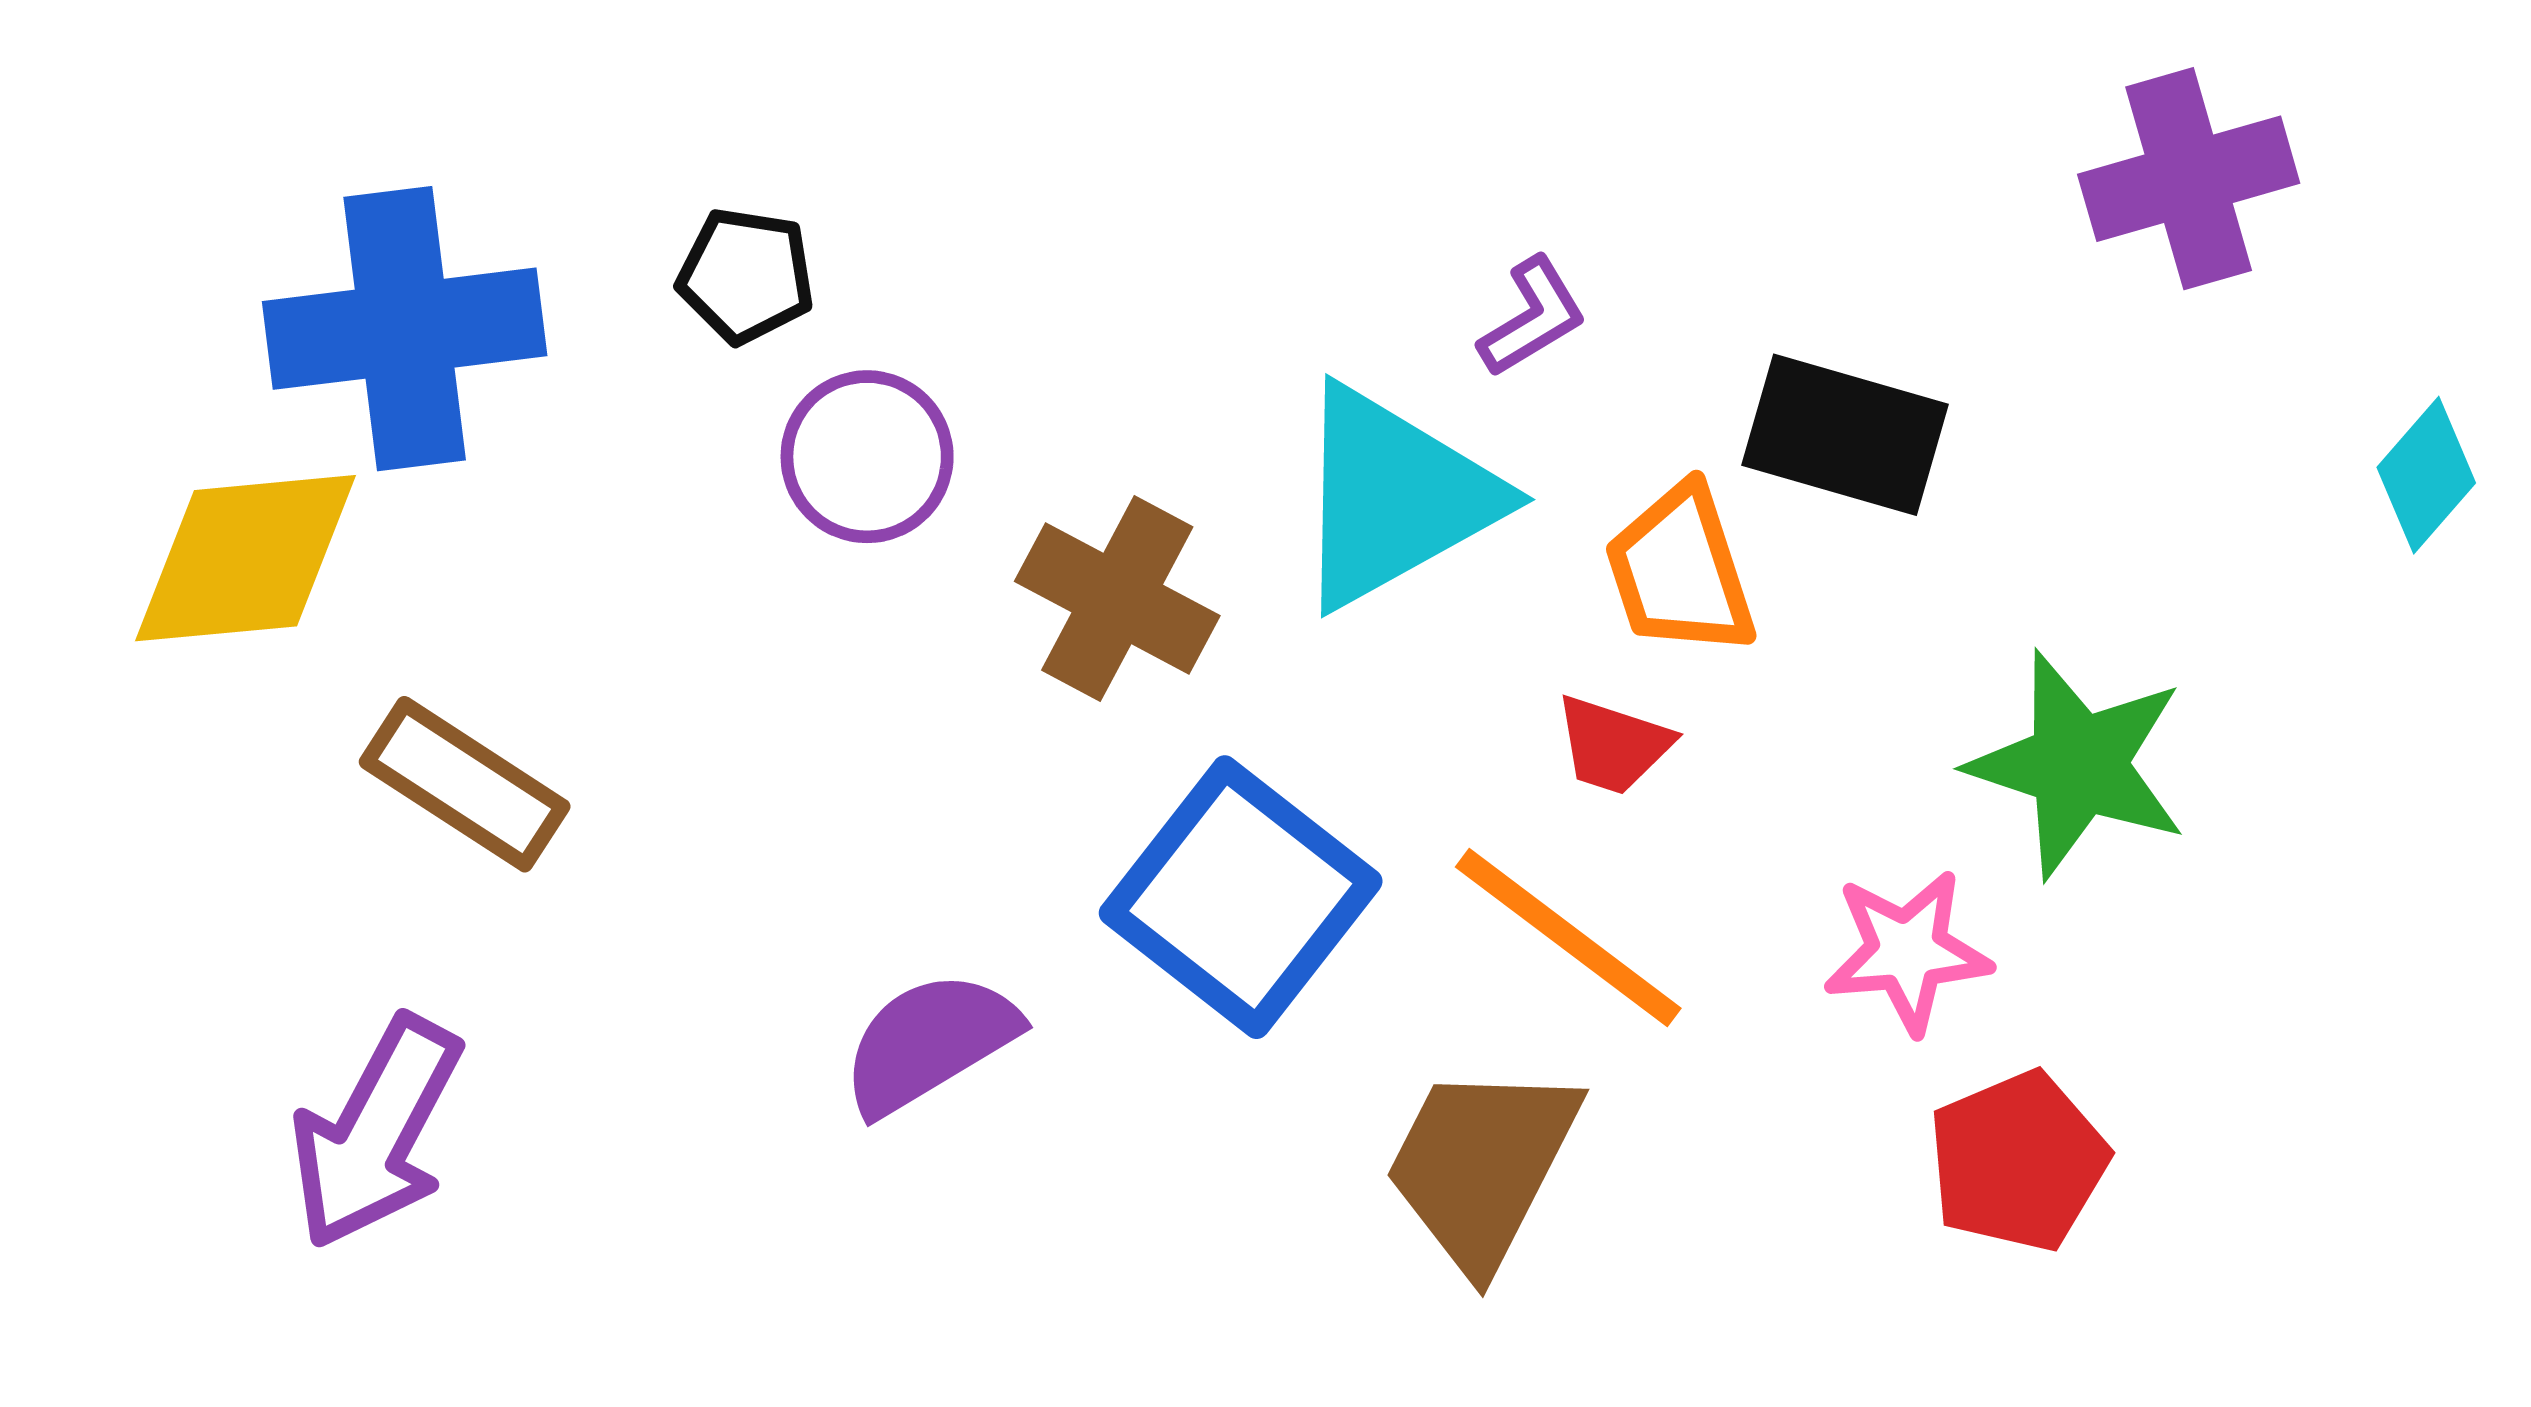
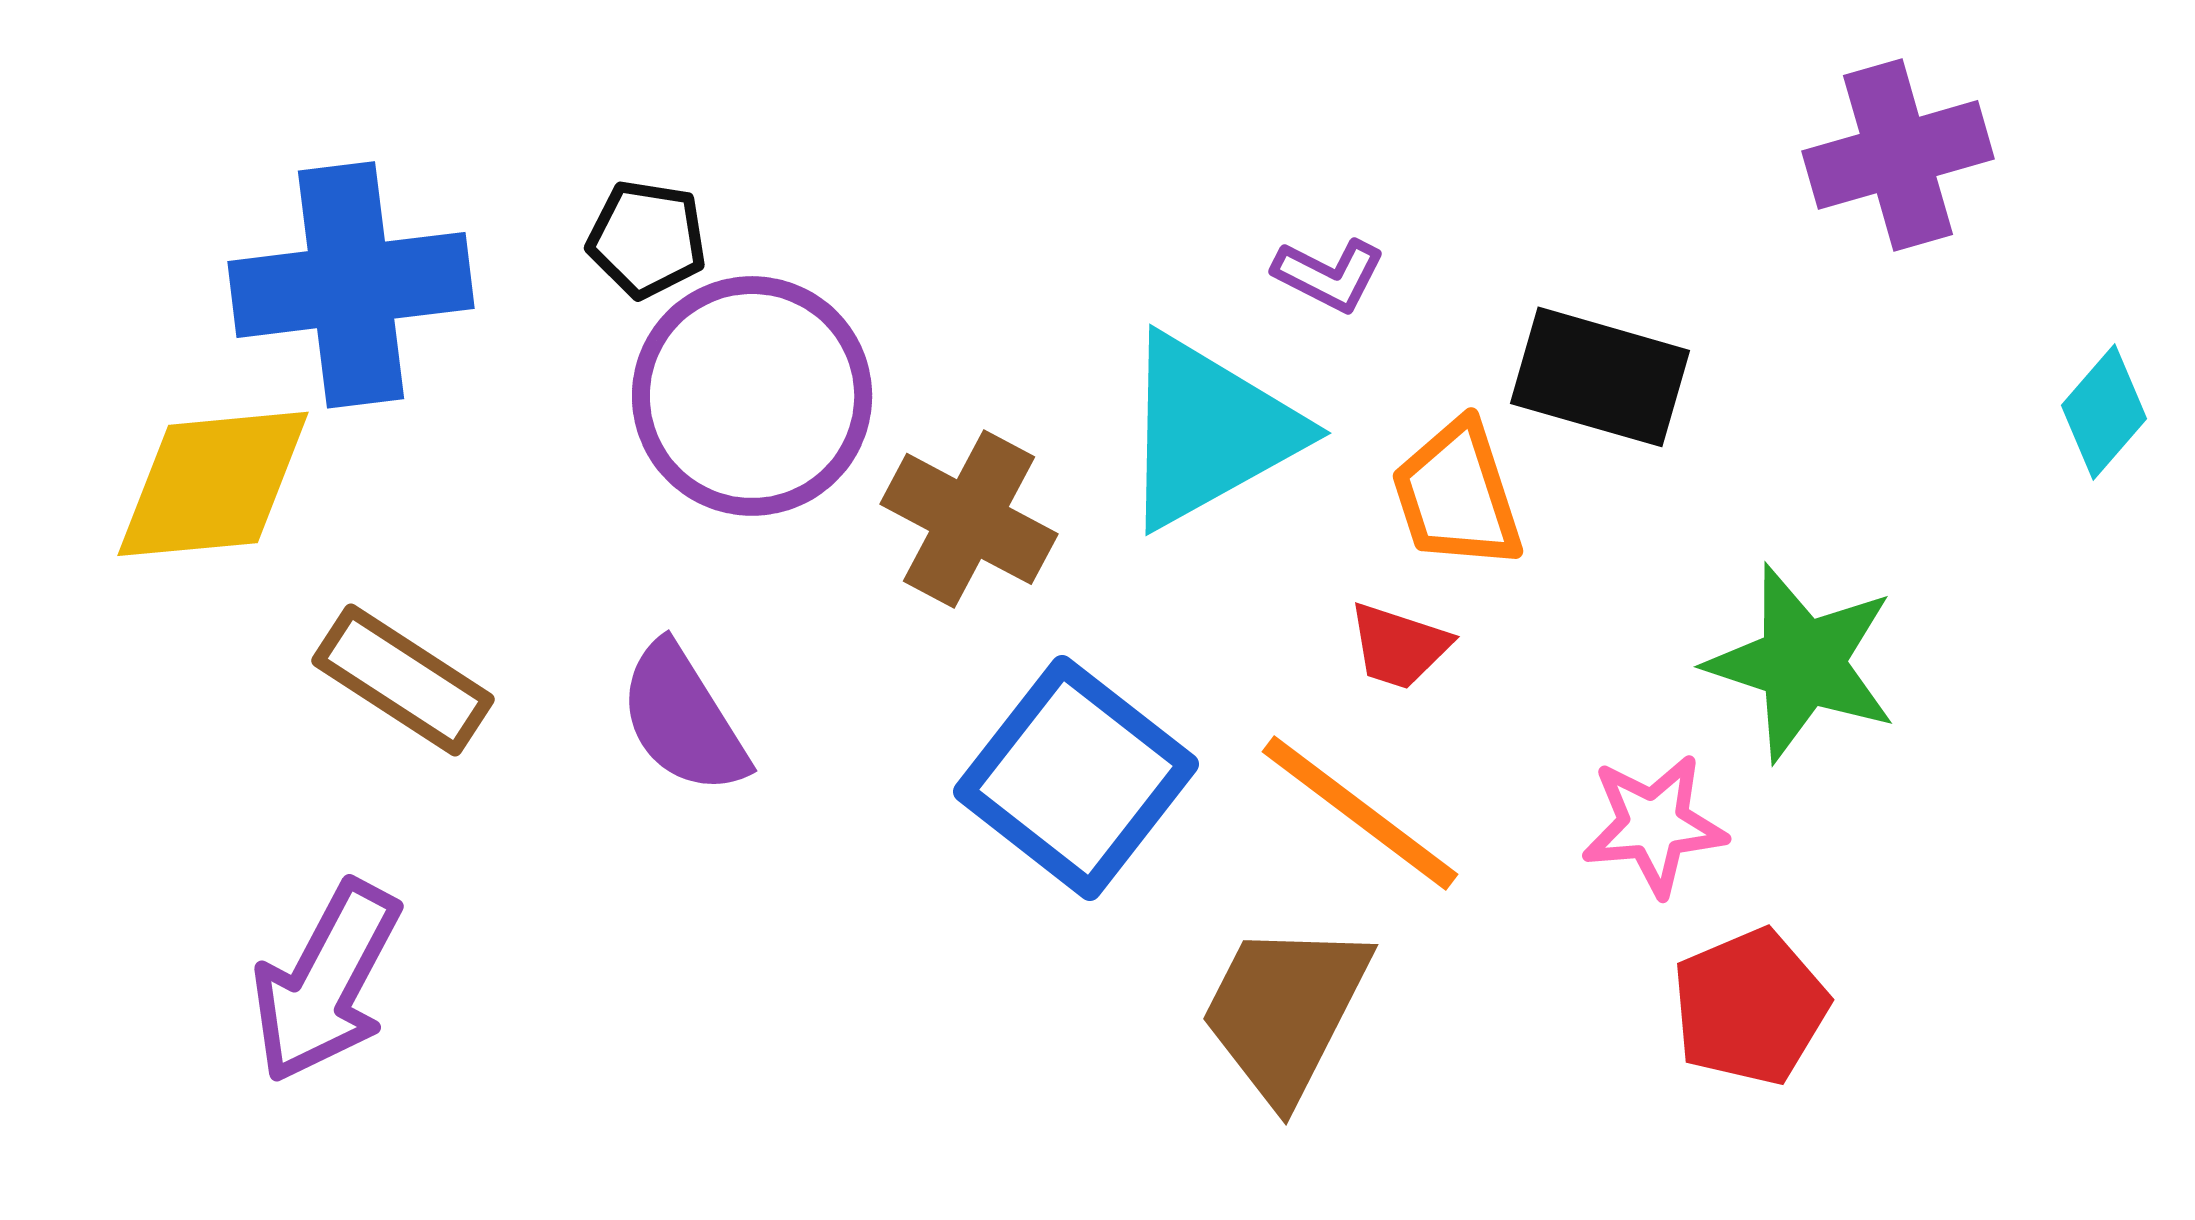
purple L-shape: (1532, 317) -> (1329, 275), turned 58
purple circle: (867, 457) -> (752, 396), size x1.6
purple semicircle: (929, 1042) -> (683, 719), moved, turned -91

